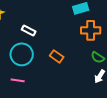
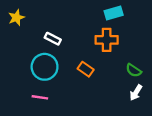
orange cross: (91, 30) -> (107, 40), moved

